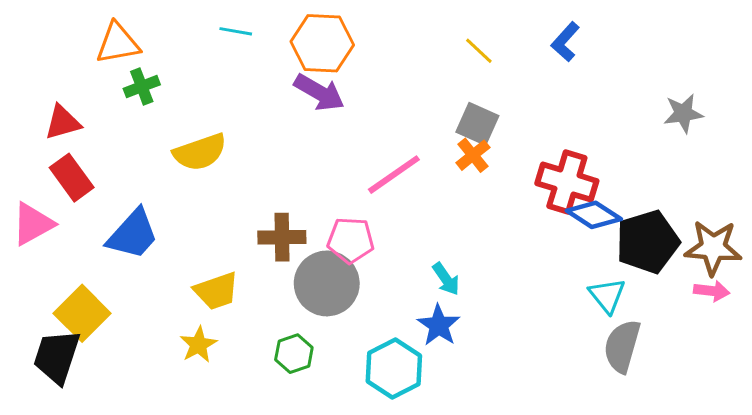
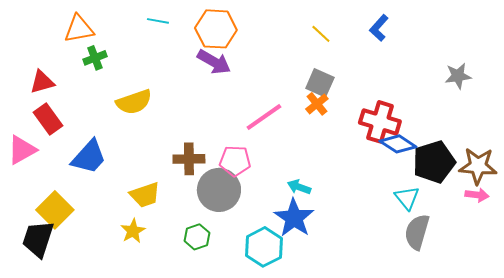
cyan arrow: (446, 279) -> (299, 187), turned 145
blue star: (439, 325) -> (294, 218), size x1.4

